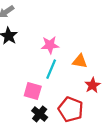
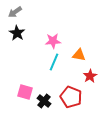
pink square: (33, 91) -> (25, 92), moved

